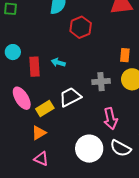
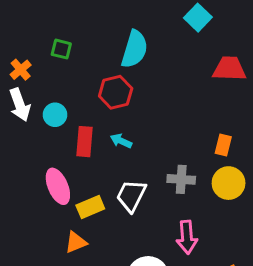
red hexagon: (81, 27) -> (116, 92), moved
white trapezoid: (70, 97) -> (131, 196), turned -45

